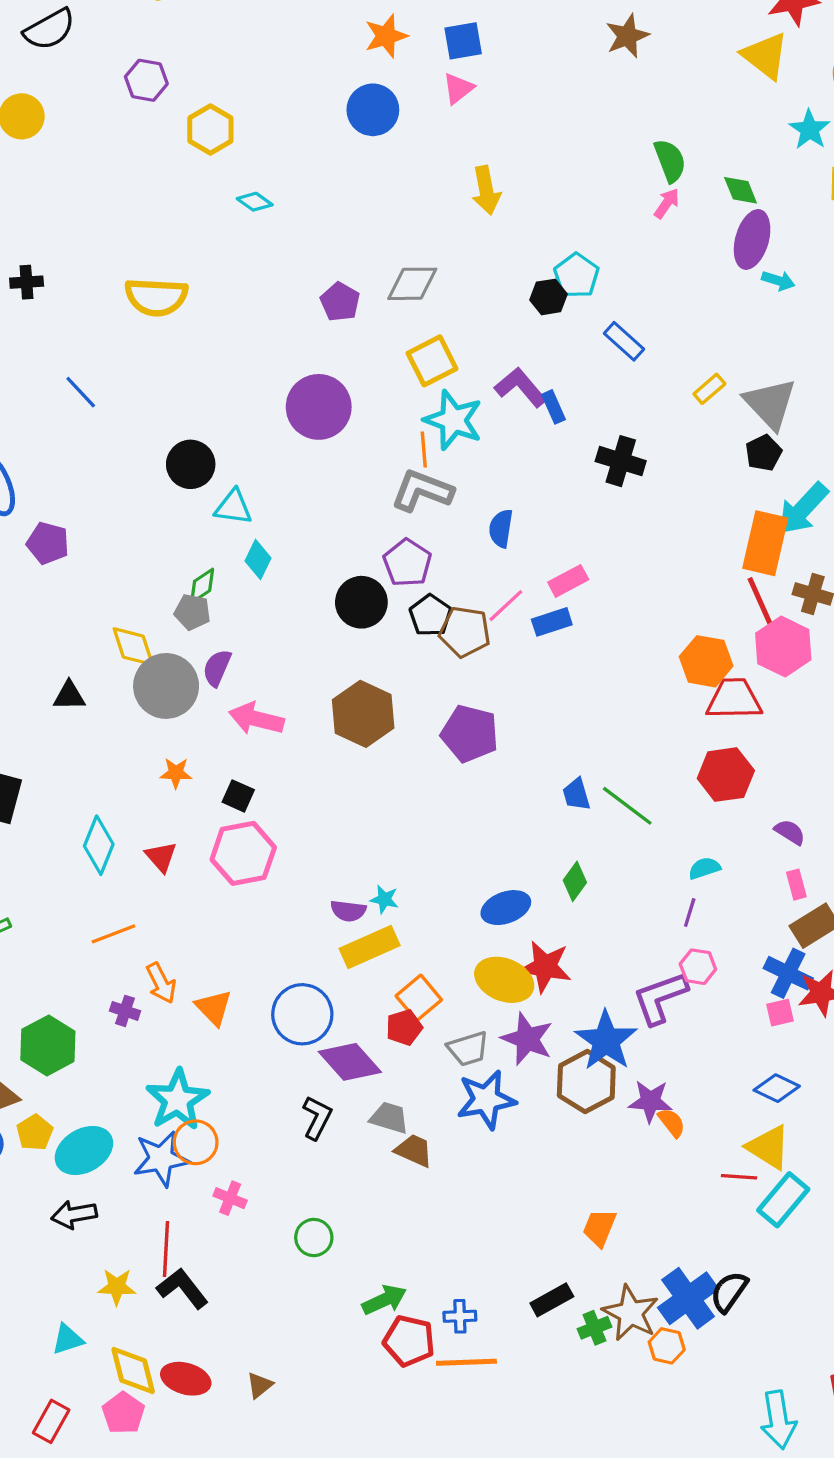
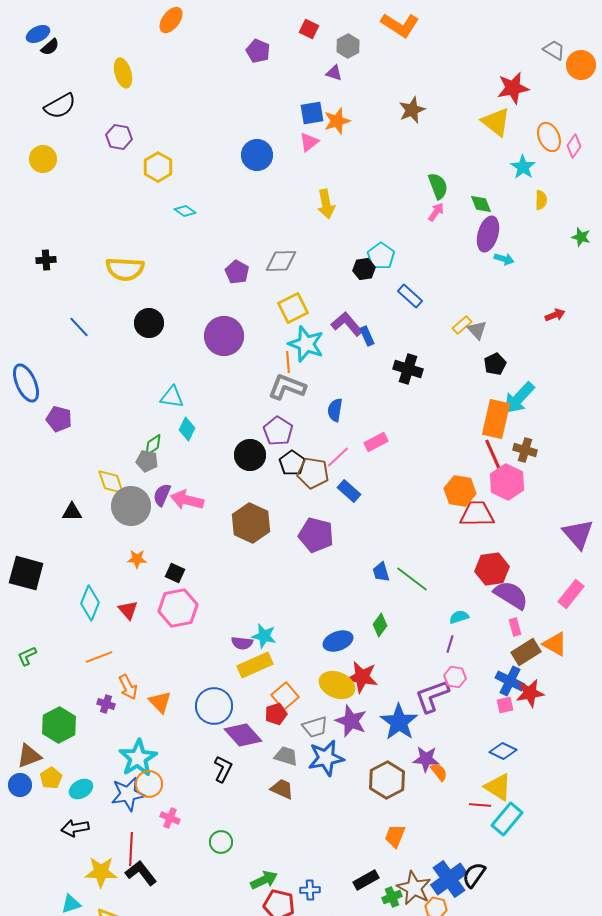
orange star: (386, 36) -> (337, 121), moved
gray triangle: (770, 404) -> (477, 330), moved, size x0.6
black circle: (191, 464) -> (149, 323), moved
blue rectangle: (552, 622) -> (349, 491), moved, turned 60
pink arrow: (256, 719) -> (187, 500), moved
red hexagon: (726, 775) -> (492, 569), moved
purple semicircle: (790, 832) -> (511, 595), size x1.8
cyan star: (384, 899) -> (264, 636), size x1.4
brown hexagon: (586, 1082) -> (387, 780), moved
gray trapezoid: (389, 1118) -> (286, 756), moved
cyan ellipse: (84, 1151) -> (81, 789), size x0.7
yellow star: (117, 1287) -> (101, 872), size x1.4

